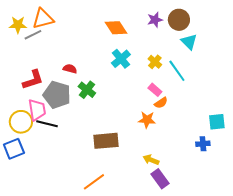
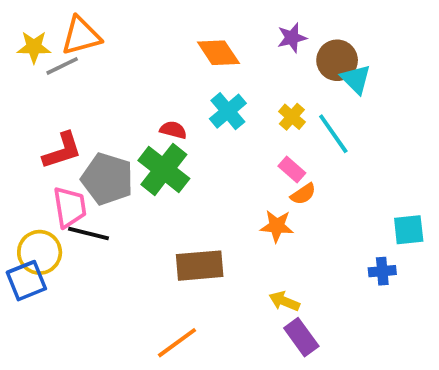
brown circle: (179, 20) -> (337, 60), moved
red semicircle: (70, 69) -> (173, 130), moved
green cross: (87, 90) -> (164, 169), size x1.5
yellow circle: (21, 122) -> (40, 252), moved

